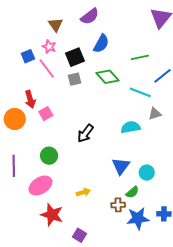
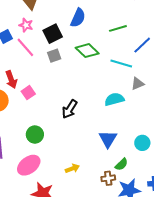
cyan circle: (147, 173) -> (142, 143), moved

